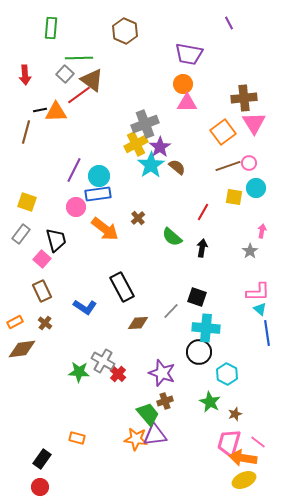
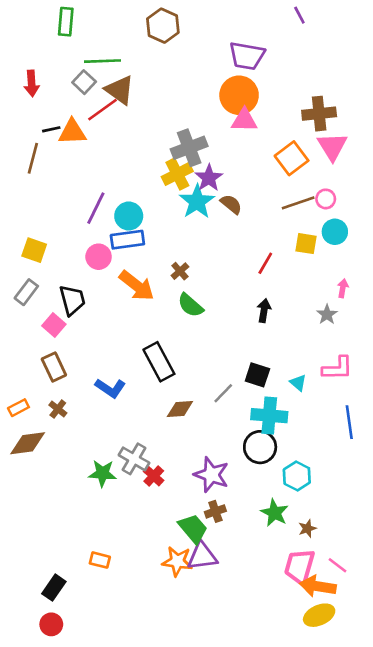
orange circle: (183, 84) -> (239, 95), size x1.5
green semicircle: (172, 237) -> (190, 305), moved
cyan triangle: (260, 309) -> (298, 383), moved

